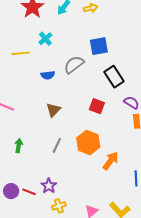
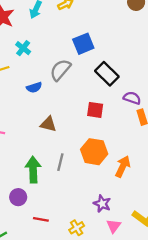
brown triangle: (53, 110) -> (48, 124), turned -49
green arrow: (19, 146) -> (33, 170), moved, size x1.6
purple star: (49, 186) -> (102, 204), moved
purple circle: (11, 191) -> (18, 197), moved

